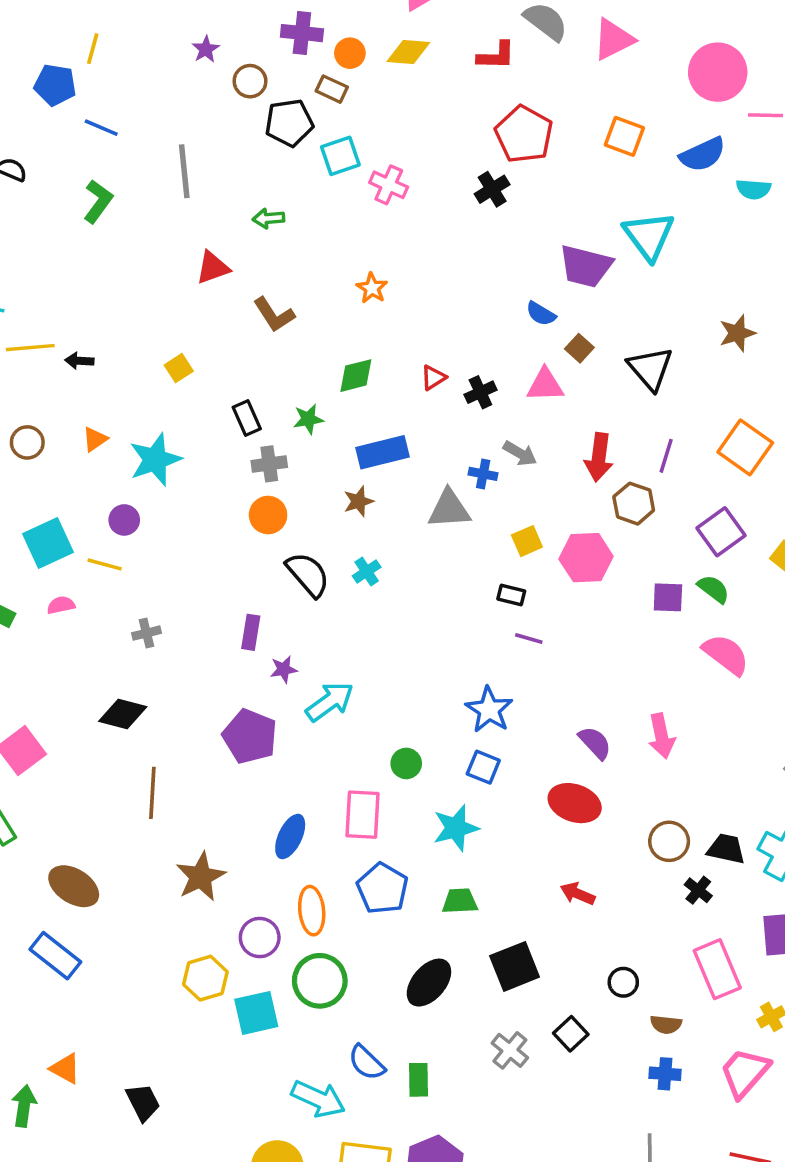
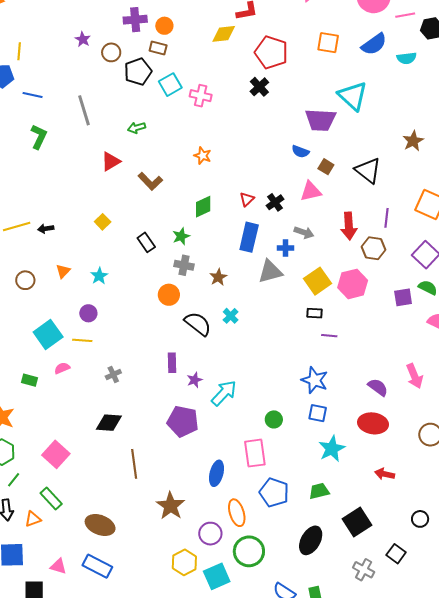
yellow diamond: (408, 52) -> (224, 34), moved
blue rectangle: (382, 452) -> (249, 237), moved, turned -52
cyan star: (155, 460) -> (99, 276), size x0.6
gray cross: (269, 464) -> (184, 265), moved, turned 30
yellow square: (527, 541) -> (318, 281), size x1.5
cyan star: (456, 828) -> (332, 449), moved

